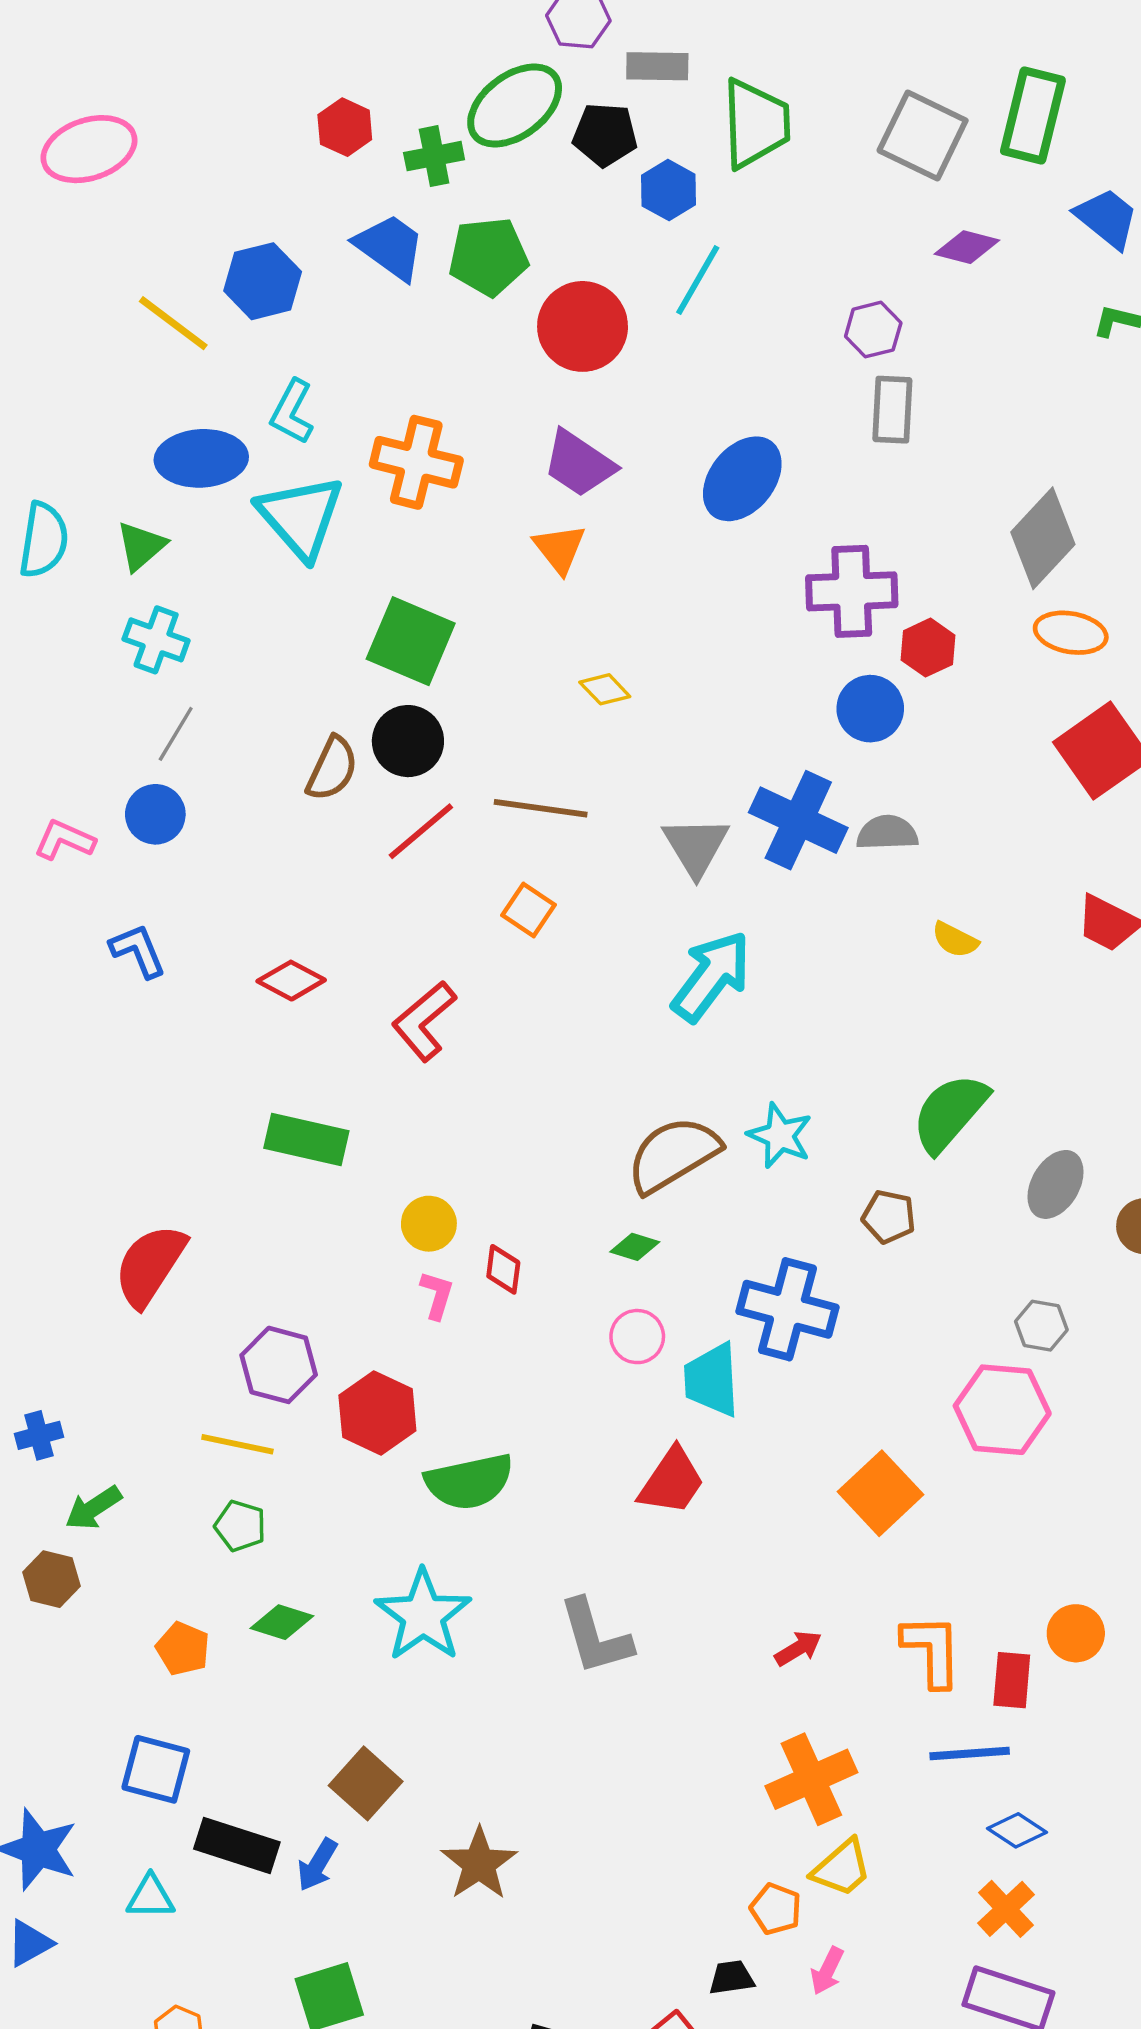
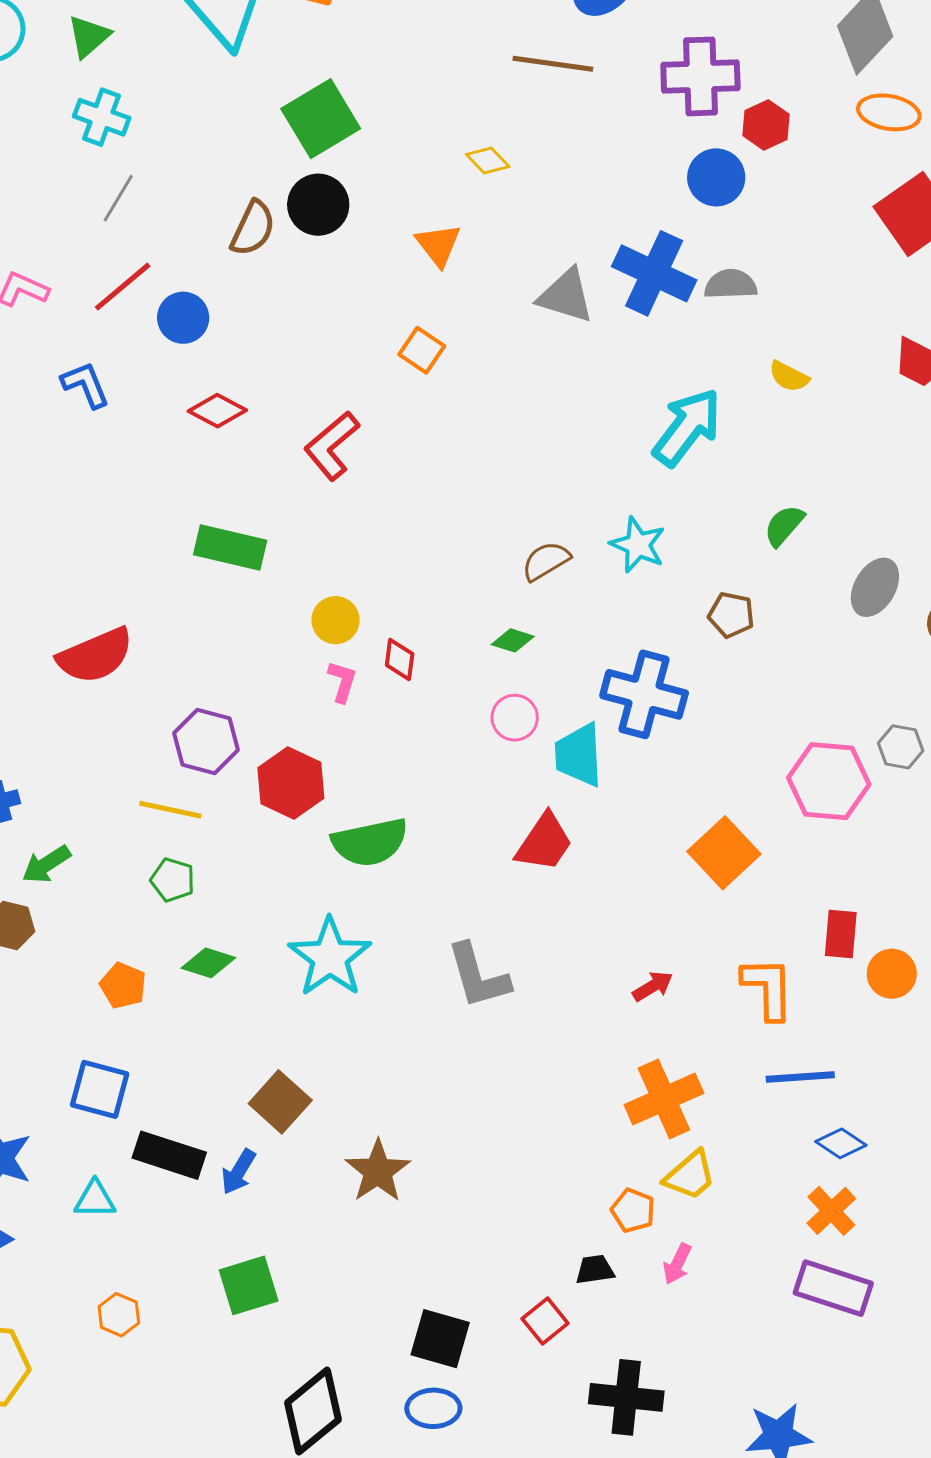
orange triangle: (560, 549) -> (438, 245), moved
green square: (411, 641) -> (321, 119), turned 36
brown line: (541, 808) -> (553, 64), moved
blue circle: (155, 814) -> (183, 318), moved
red line: (421, 831) -> (123, 287), moved
gray triangle: (696, 846) -> (566, 296), turned -42
cyan arrow: (711, 976) -> (687, 427), moved
green semicircle: (950, 1113) -> (784, 525), size x0.6
brown semicircle: (673, 1155) -> (546, 561), size x0.6
red semicircle: (150, 1265) -> (95, 656), turned -146
gray hexagon: (1041, 1326) -> (901, 747), moved
red rectangle: (1012, 1680) -> (841, 934), moved

